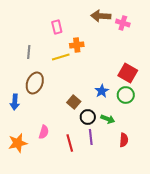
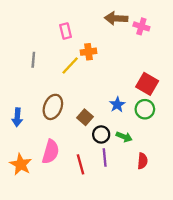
yellow line: (61, 57) -> (70, 66), turned -30
brown ellipse: (35, 83) -> (53, 107), moved
pink semicircle: (44, 132) -> (51, 152), size x1.5
orange star: (18, 143) -> (21, 164), turned -30

